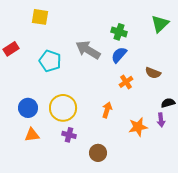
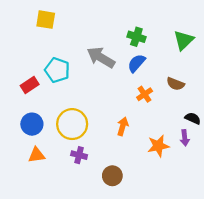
green triangle: (160, 24) -> (184, 40), moved
red rectangle: (11, 49) -> (30, 85), moved
black semicircle: (168, 103) -> (193, 118), turned 40

